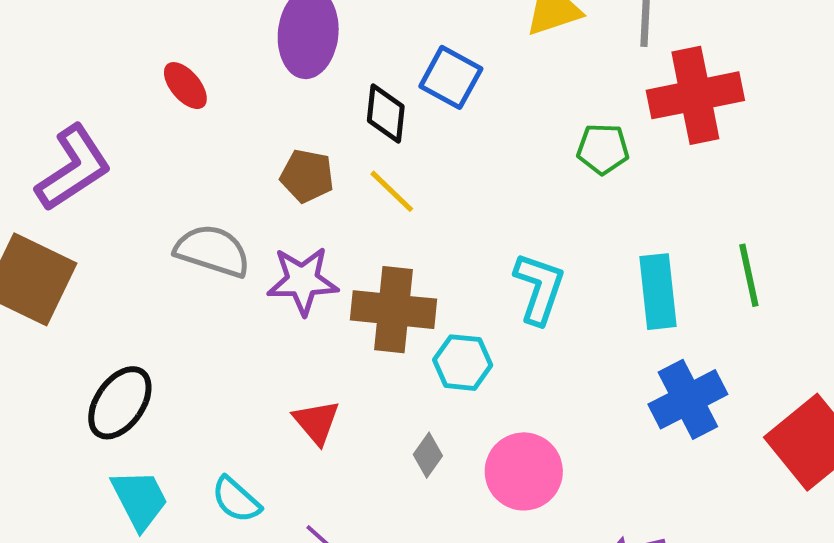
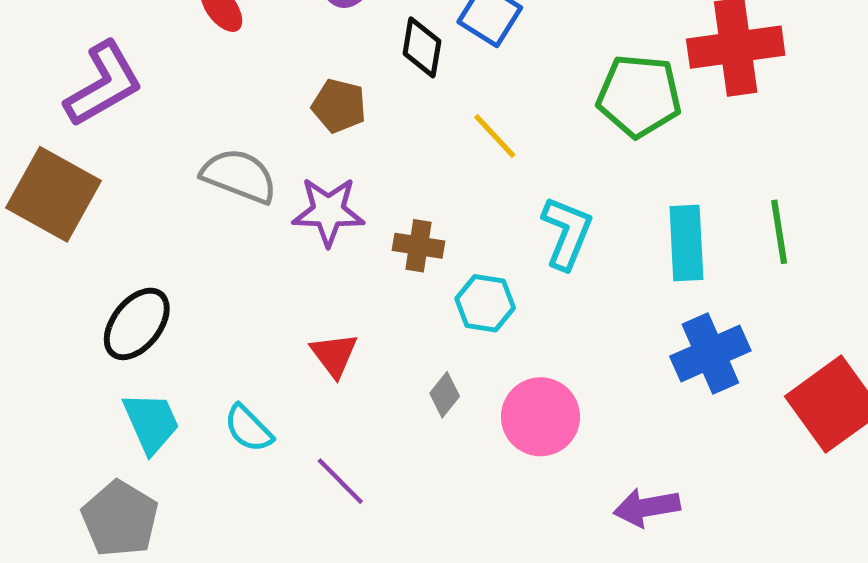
green pentagon: (603, 149) -> (639, 96), size x1.6
yellow line: (392, 191) -> (495, 136), moved
brown cross: (394, 310) -> (418, 246), size x0.6

